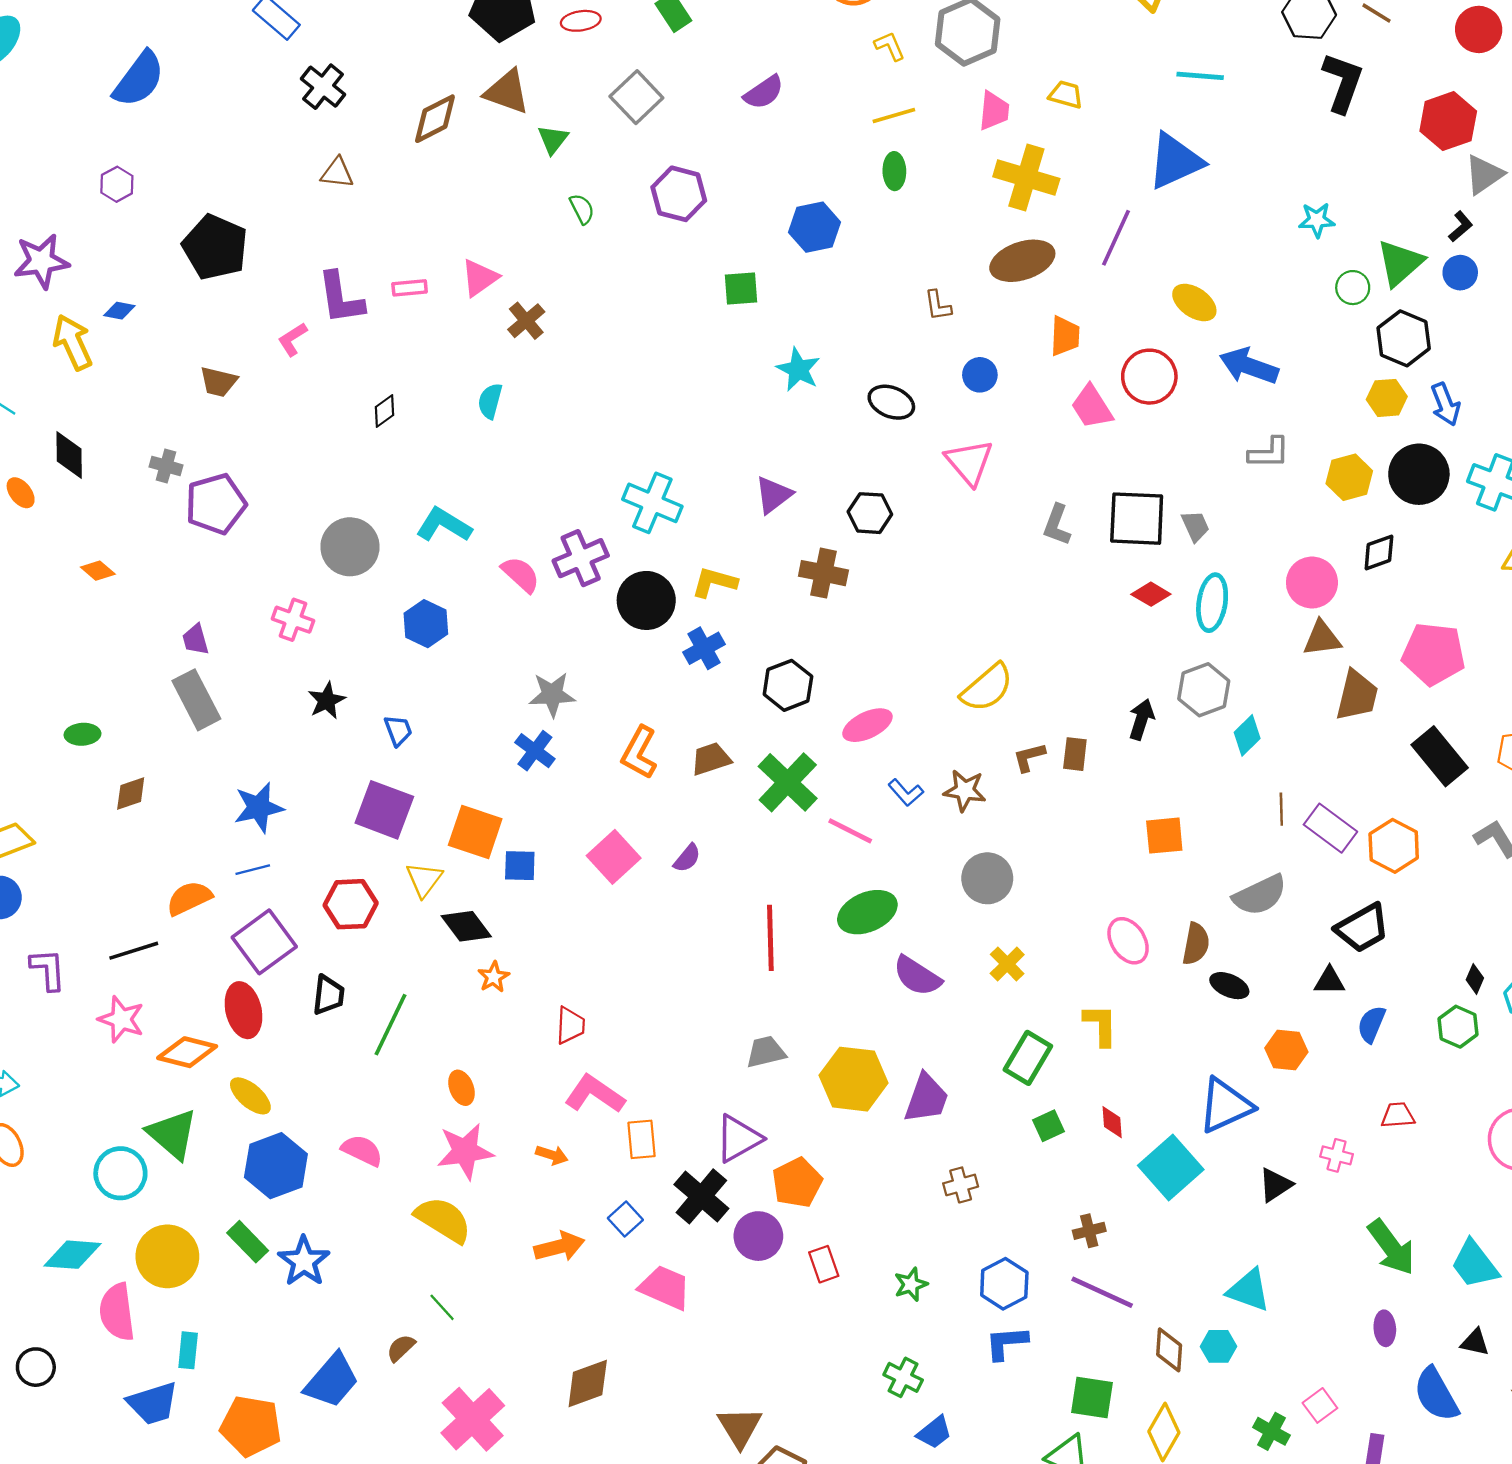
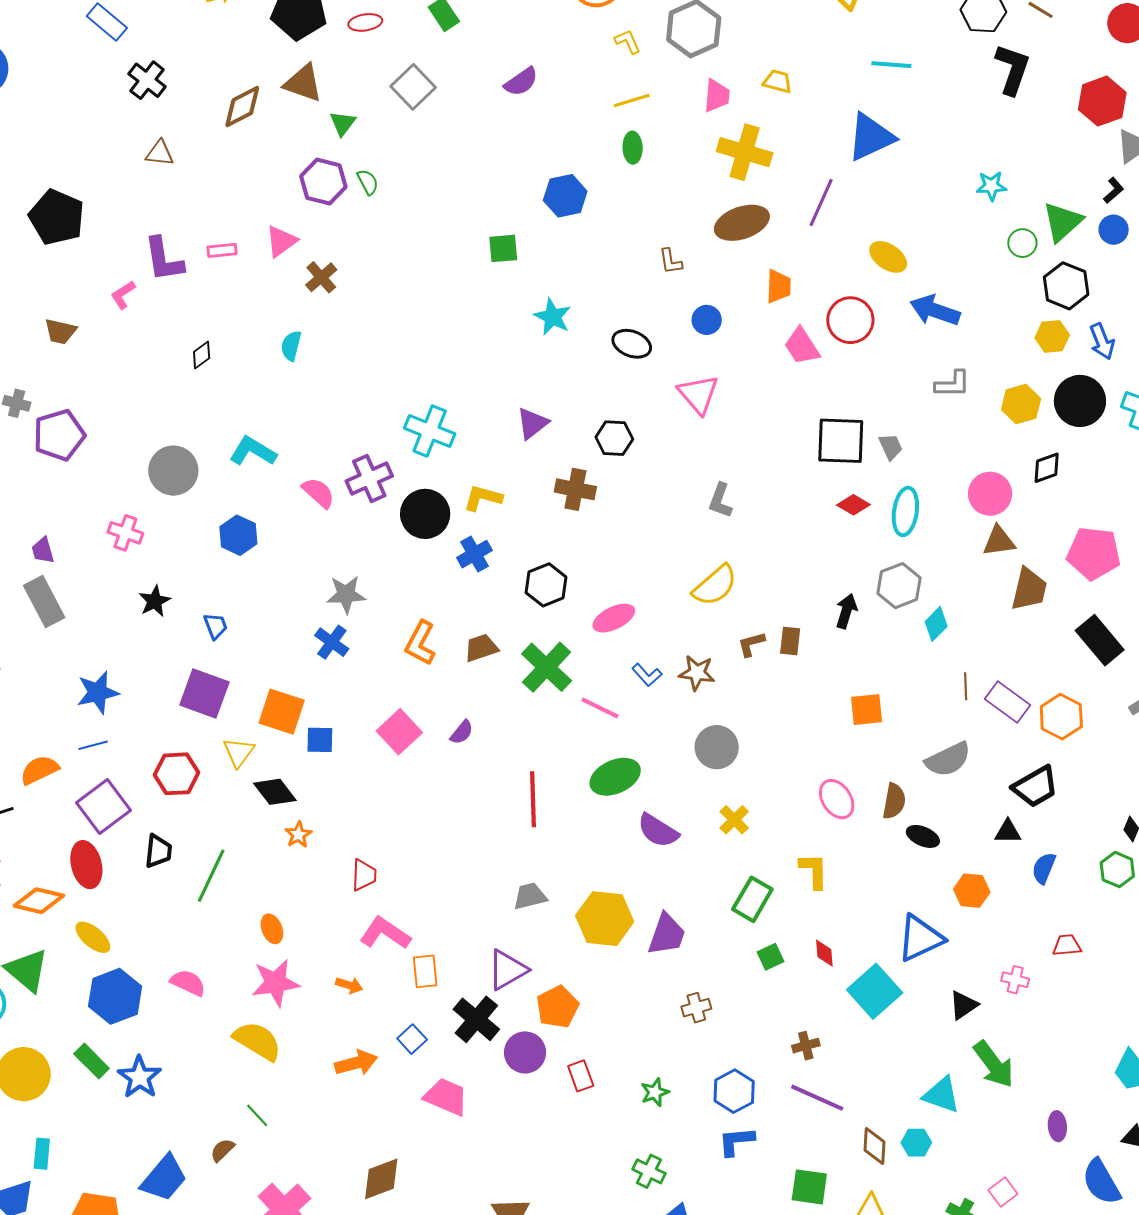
purple hexagon: (679, 194) -> (323, 182), moved
gray L-shape: (1057, 525) -> (720, 500), moved
green arrow: (1391, 1247) -> (994, 1064), moved

